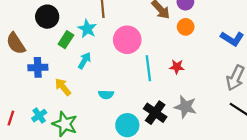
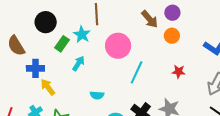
red star: (177, 67) -> (179, 72), moved
cyan line: (148, 68) -> (137, 72), turned 30
yellow arrow: (63, 87) -> (48, 87), moved

